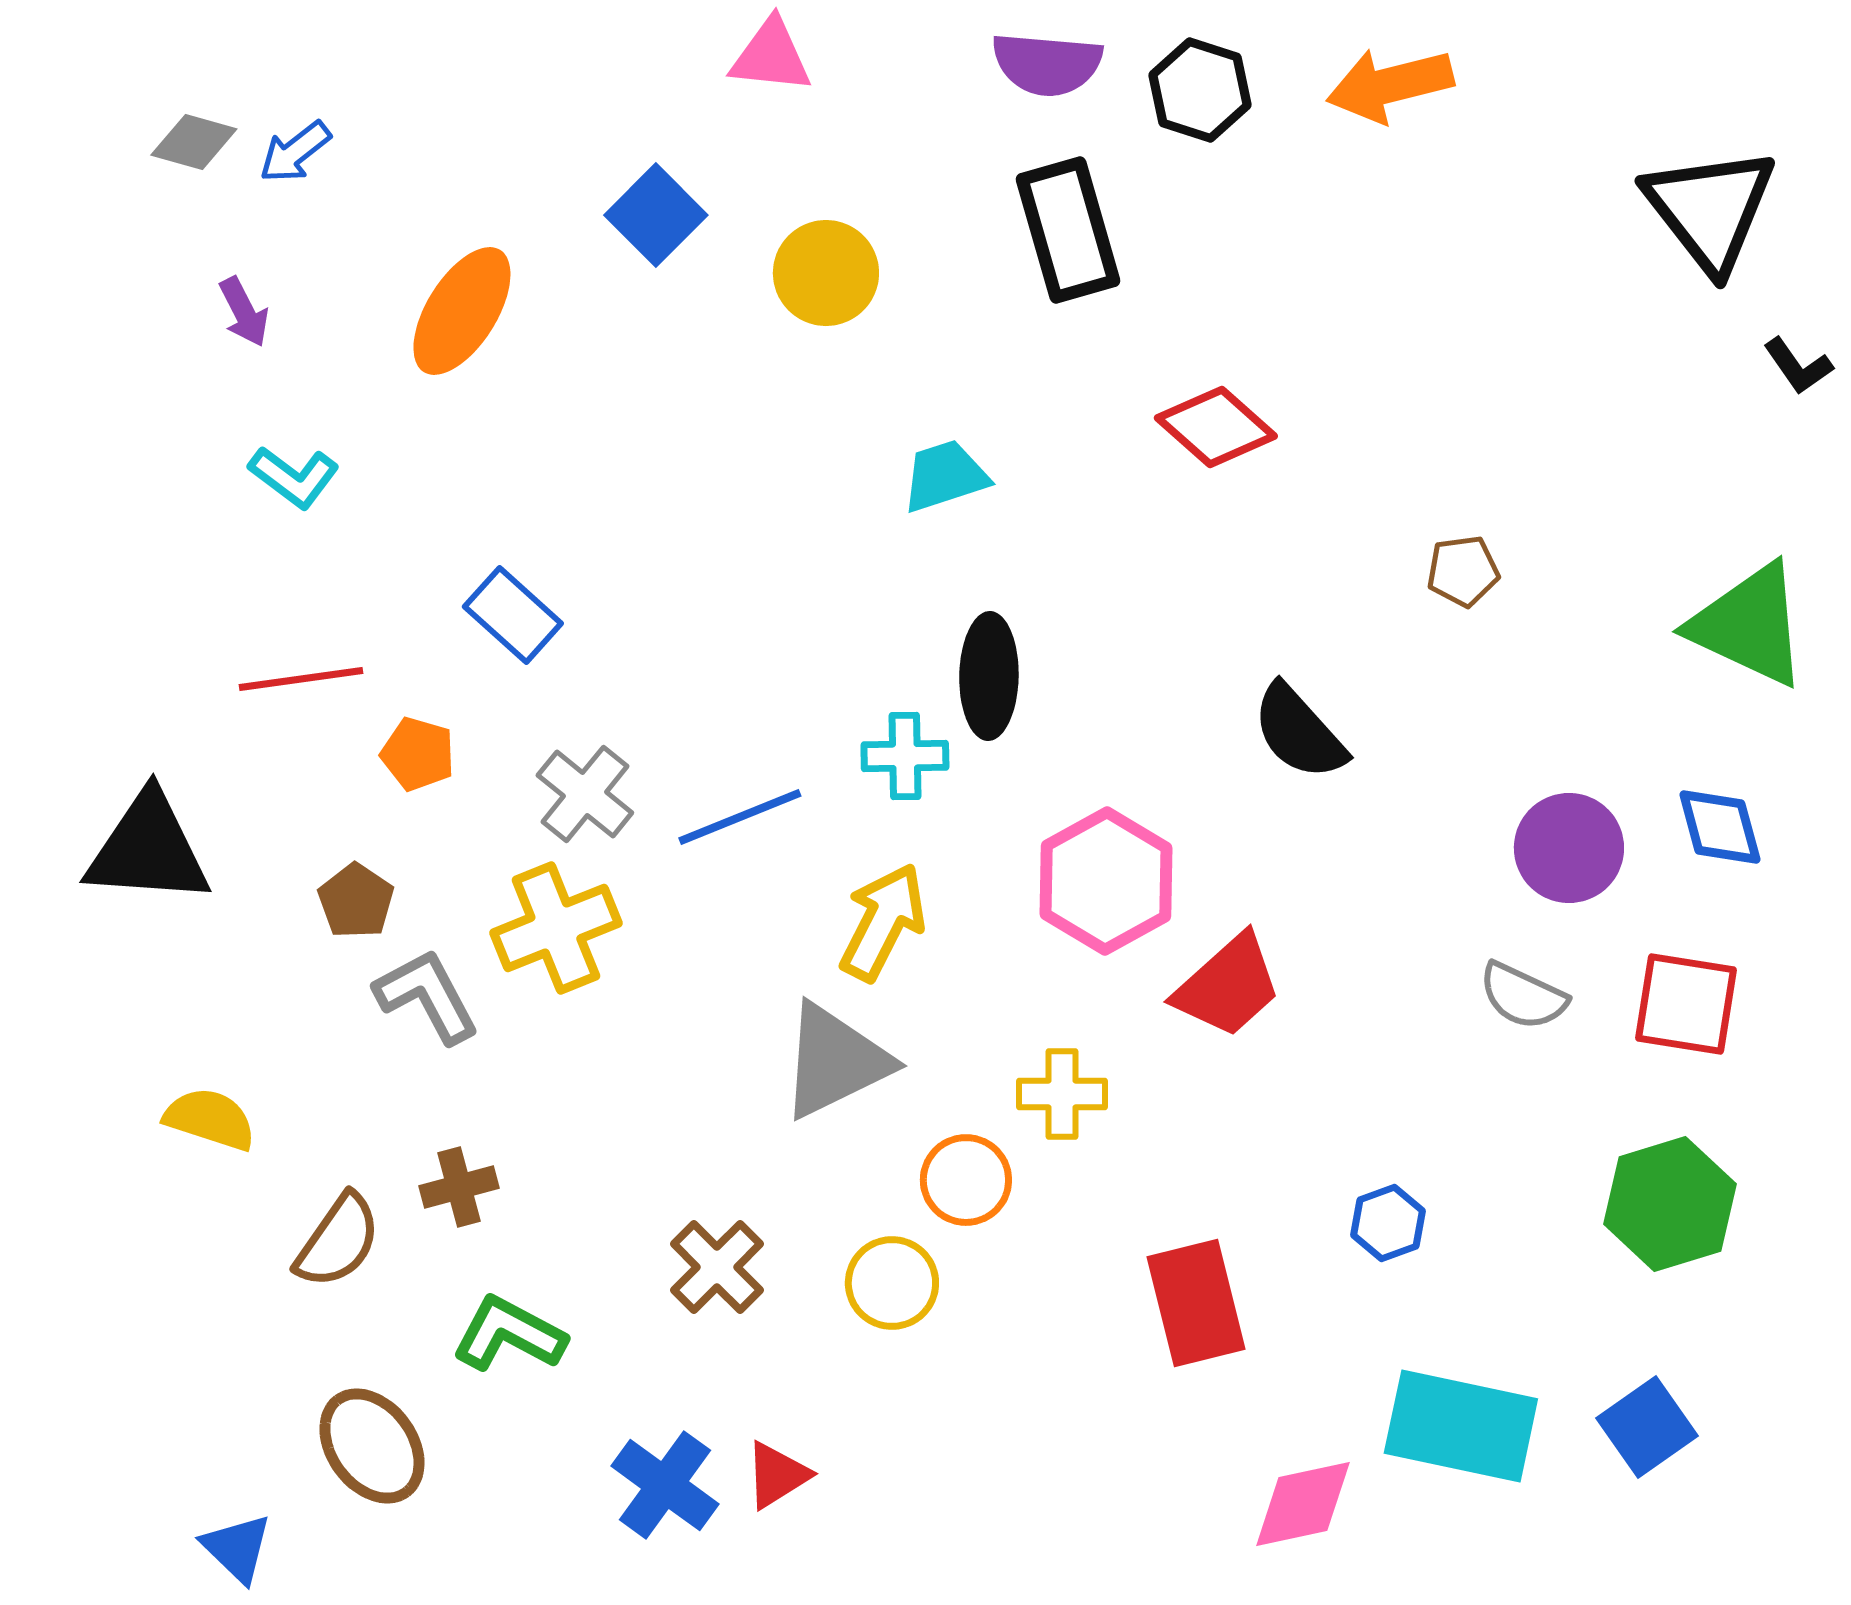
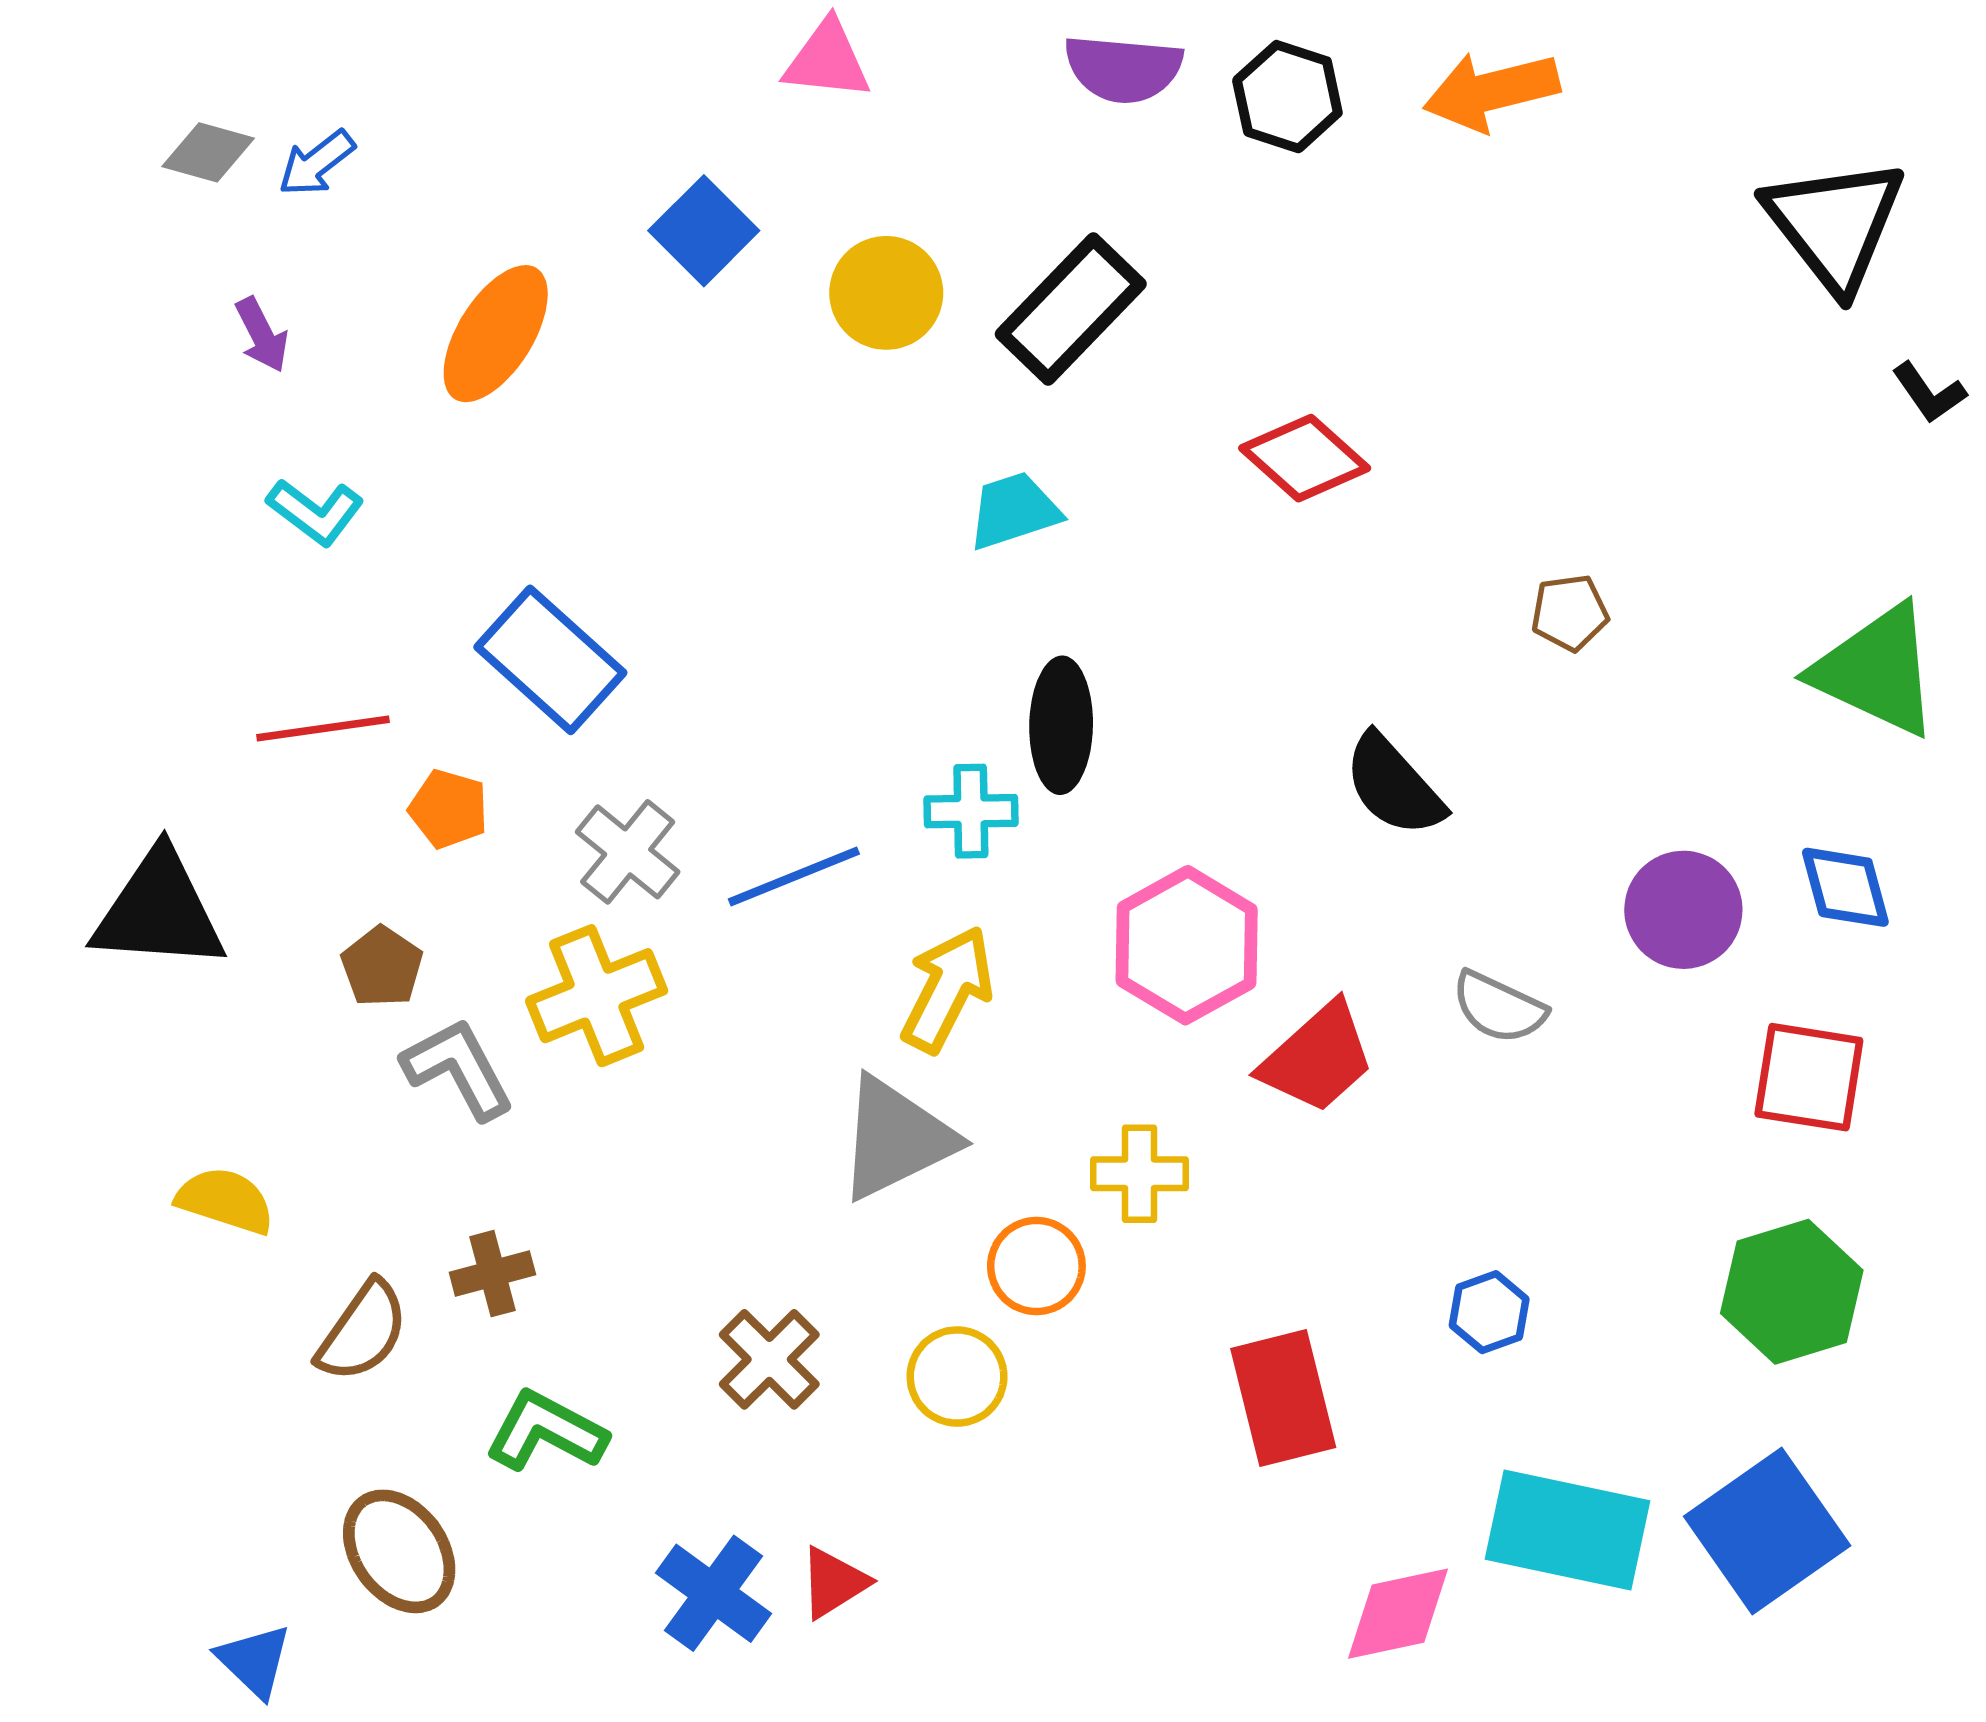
black rectangle: (1068, 230) -> (1071, 309), moved, turned 60
blue rectangle: (513, 615) -> (550, 660), size x1.4
gray semicircle: (1523, 996) -> (1499, 1007), moved
blue square: (1647, 1427) -> (1767, 1531), size x1.5

